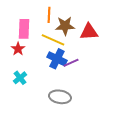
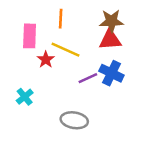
brown star: (65, 26) -> (111, 21), moved
red star: (18, 49) -> (46, 60), moved
blue cross: (57, 59) -> (111, 73), moved

